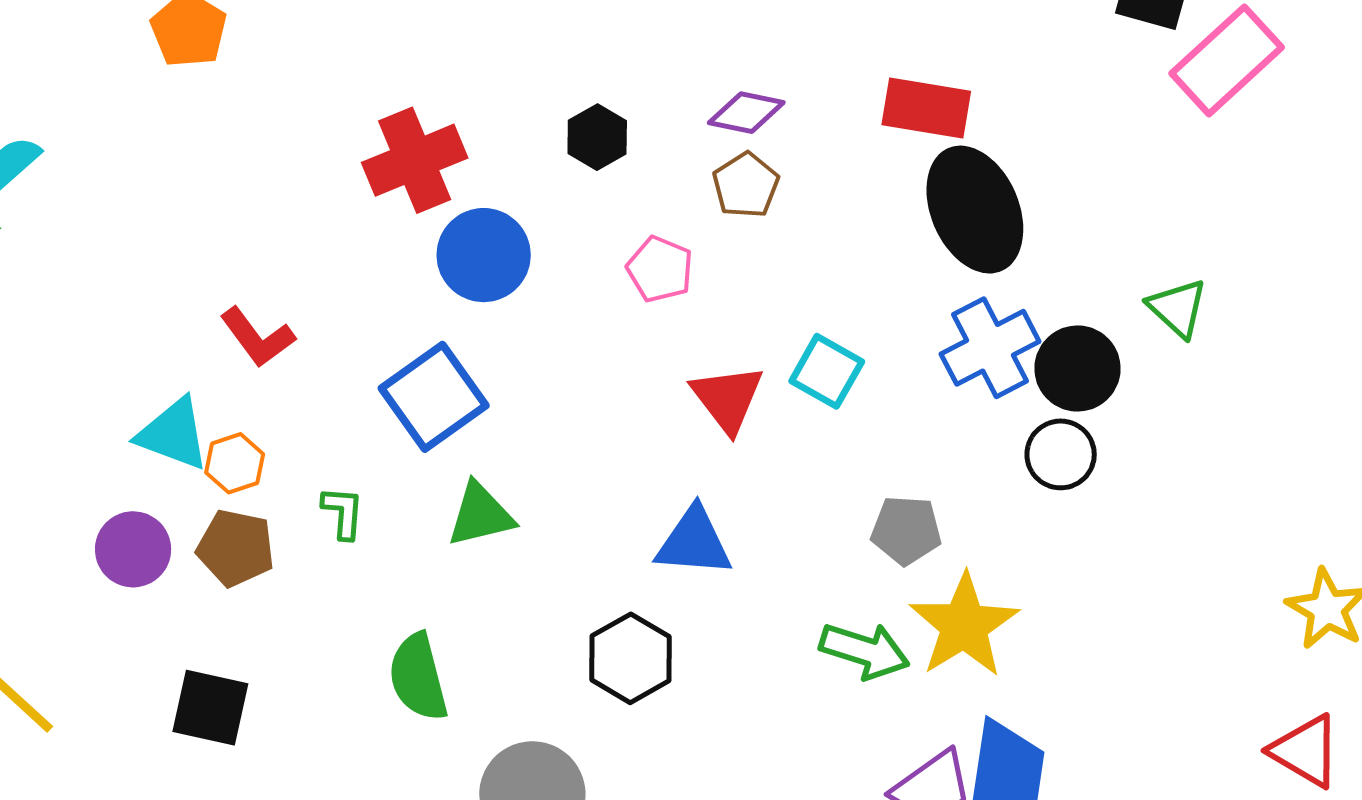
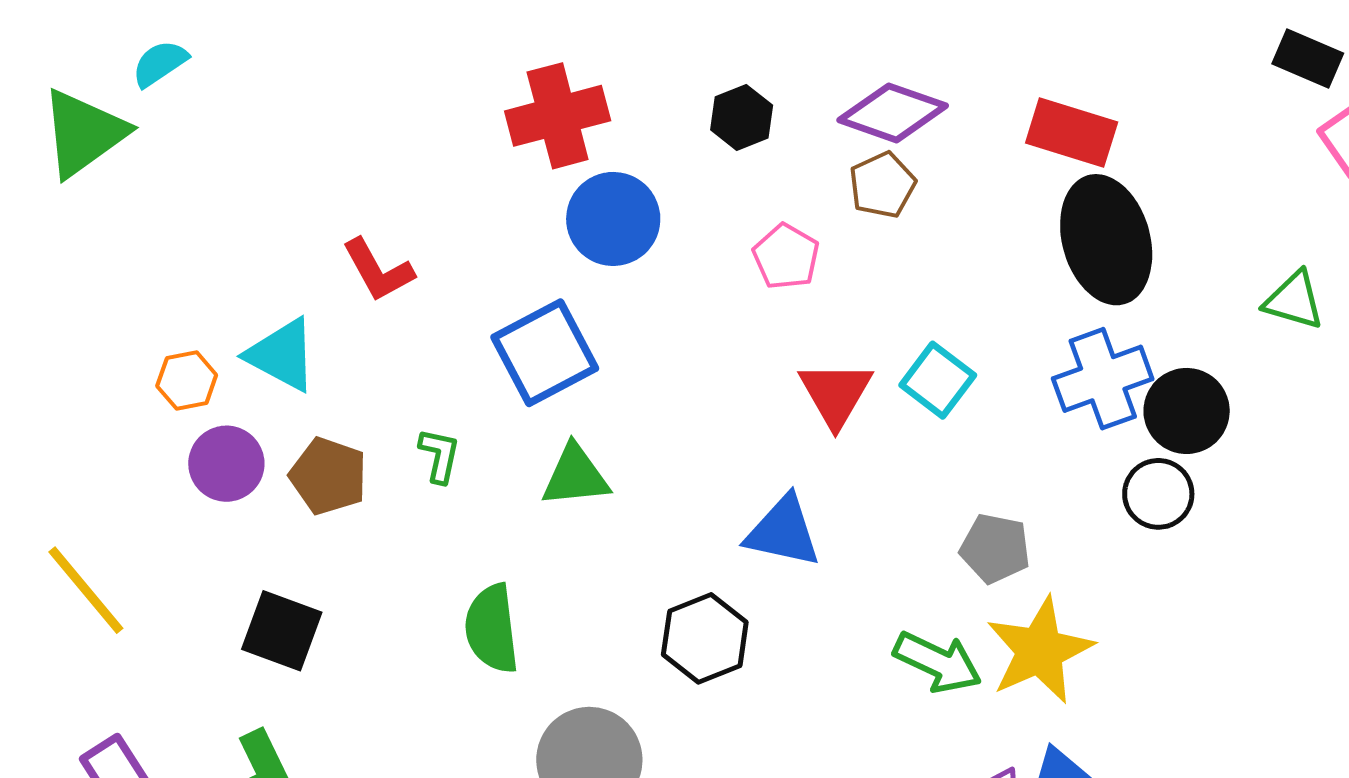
purple diamond: (746, 113) -> (893, 113), size x1.4
green triangle: (1177, 308) -> (1294, 300), moved, turned -34
orange hexagon: (235, 463) -> (187, 380), moved

